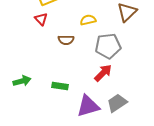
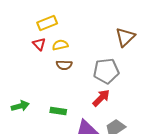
yellow semicircle: (88, 20) -> (60, 45), moved

